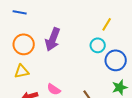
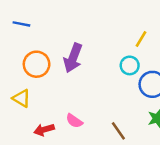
blue line: (20, 12) -> (21, 24), moved
yellow triangle: (22, 71) -> (21, 98), moved, turned 42

